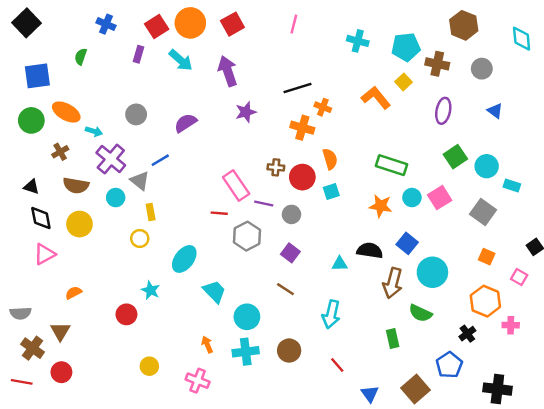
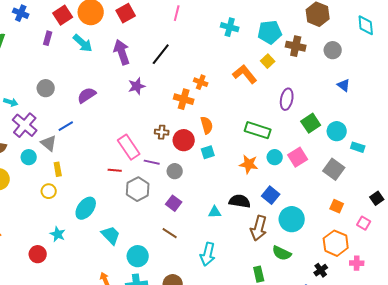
black line: (298, 88) -> (161, 54), moved, turned -35
purple ellipse: (443, 111) -> (287, 99), moved

